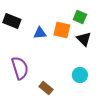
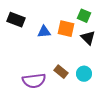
purple semicircle: (20, 68) -> (34, 81), moved, turned 100
brown rectangle: (46, 88) -> (61, 72), moved

